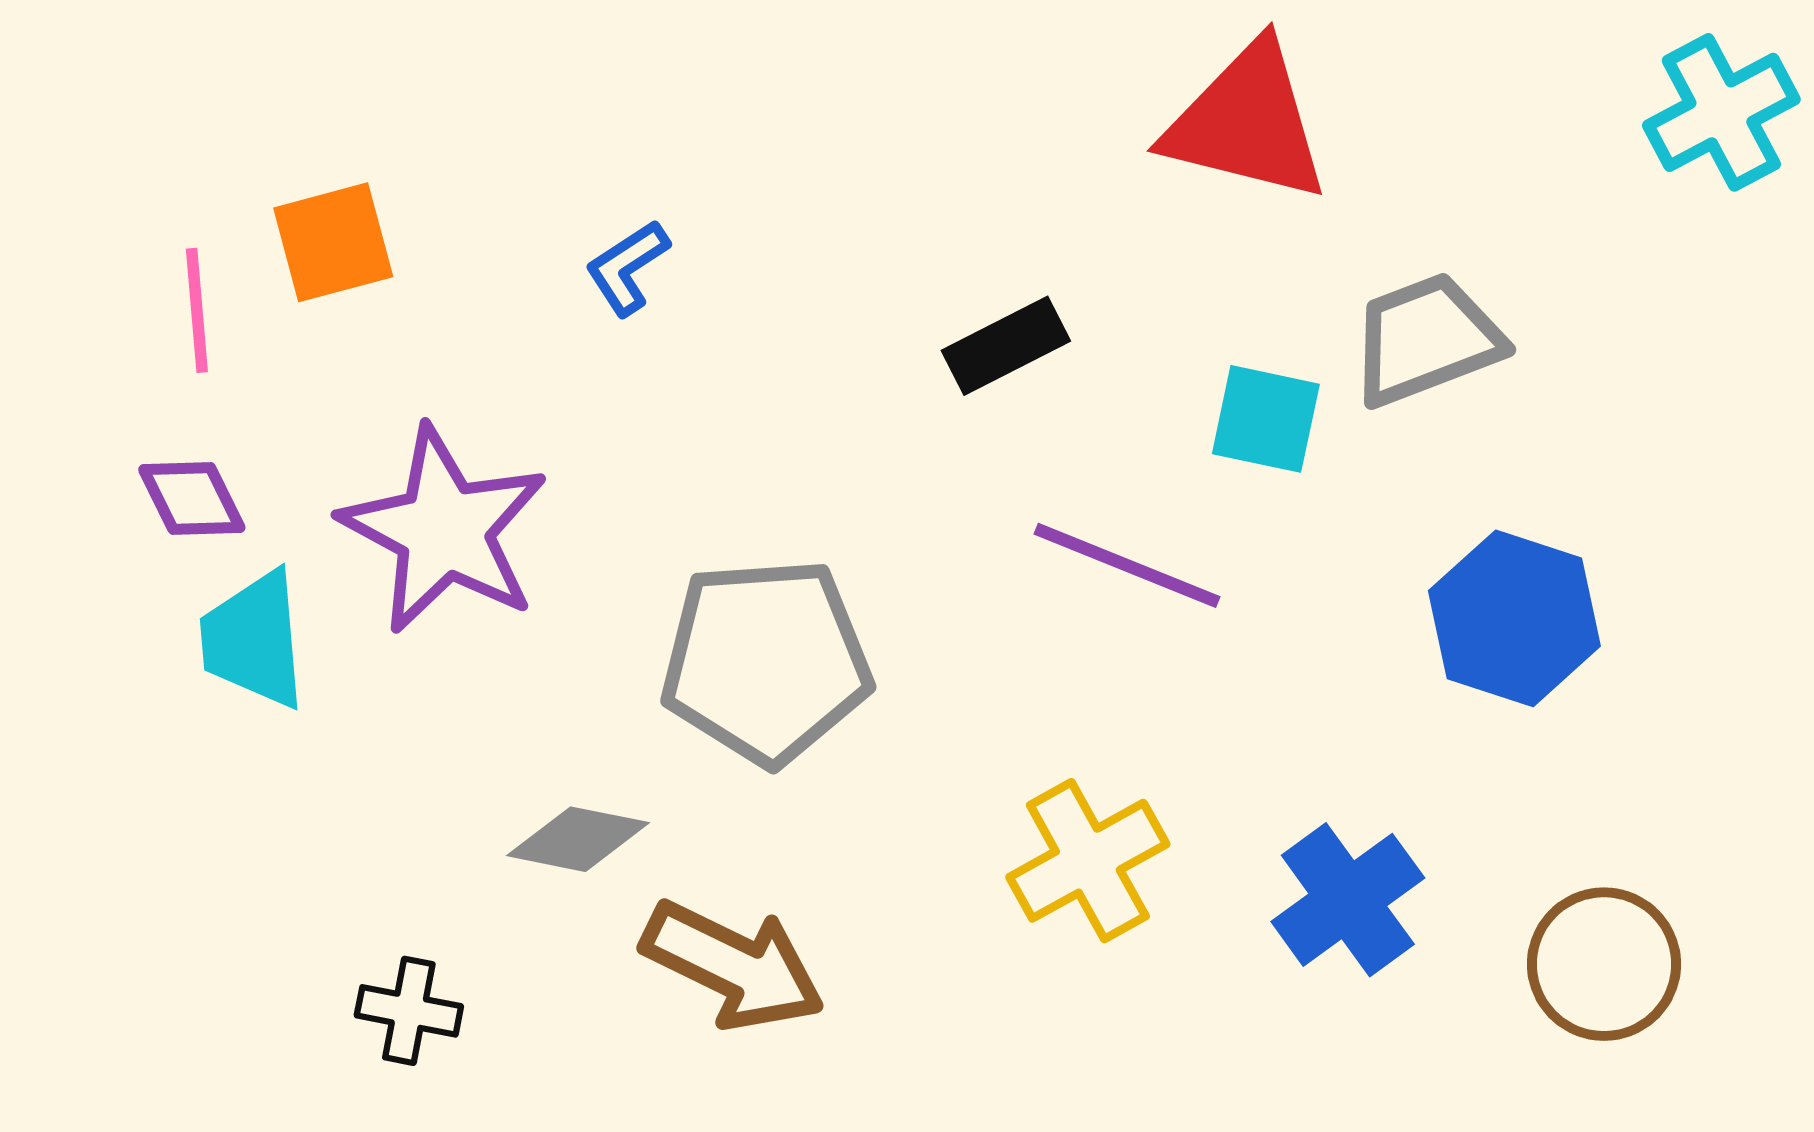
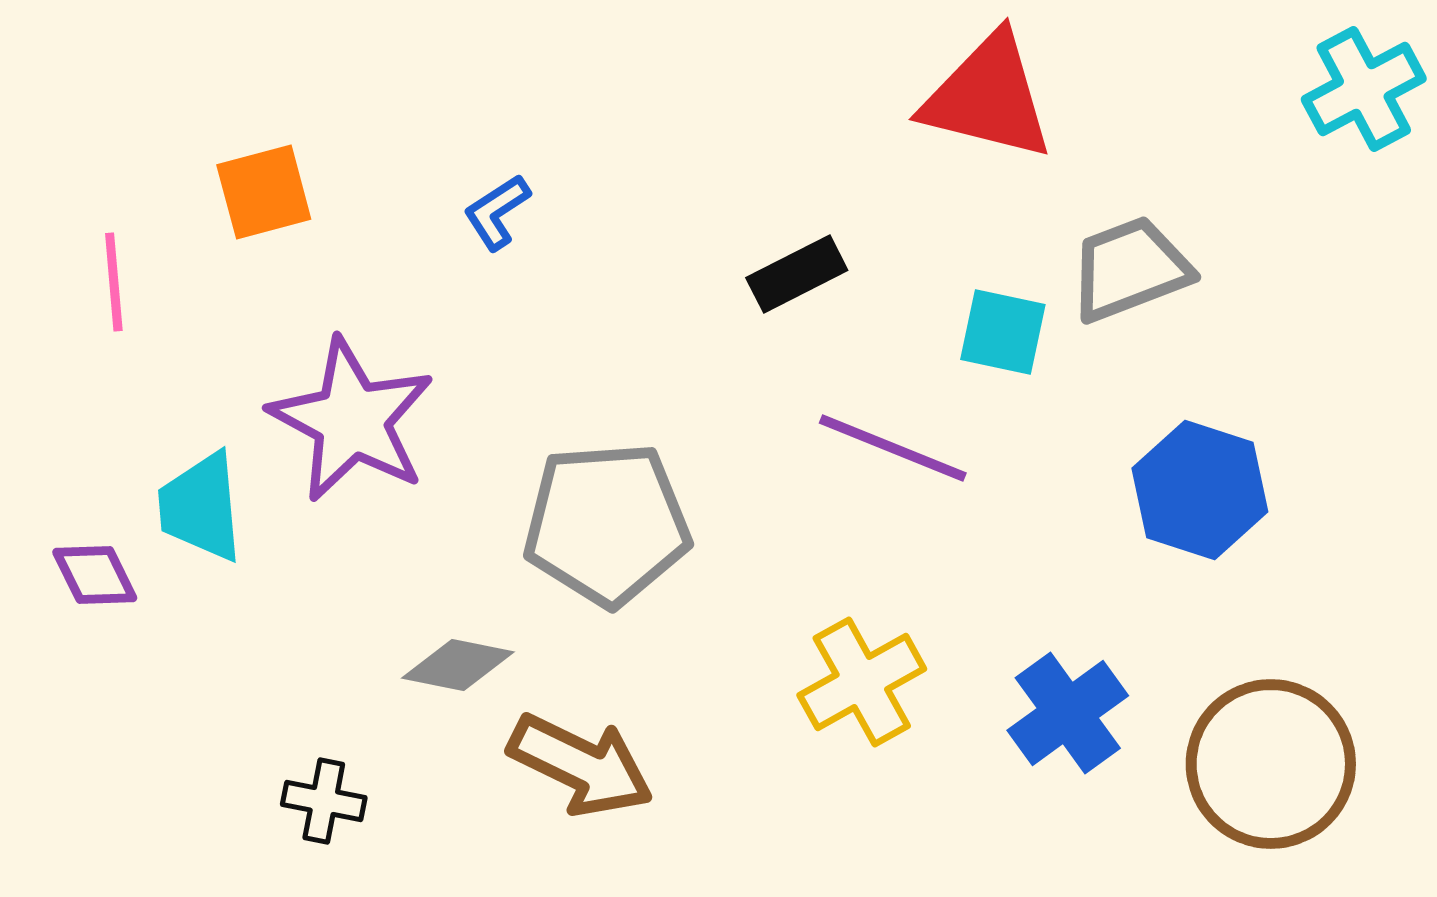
pink line: (197, 310) -> (114, 282), moved
purple diamond: (192, 498) -> (95, 575), moved
brown circle: (1604, 964) -> (1271, 764), size x1.4

